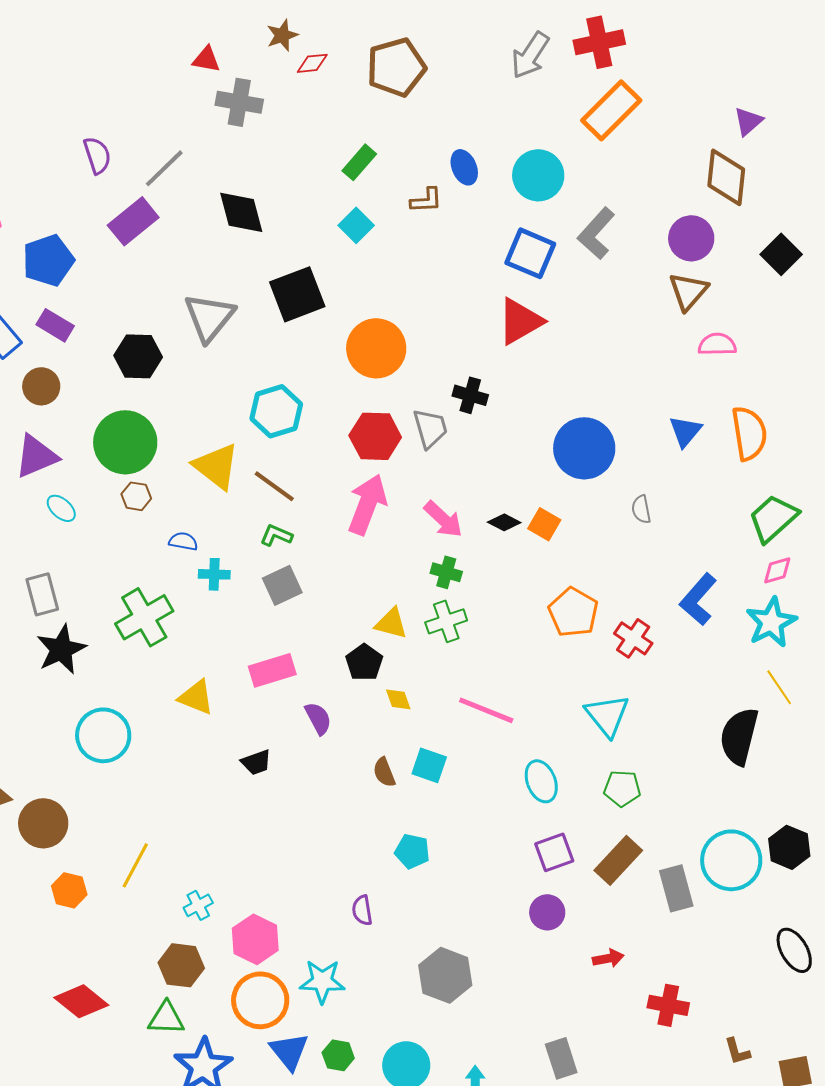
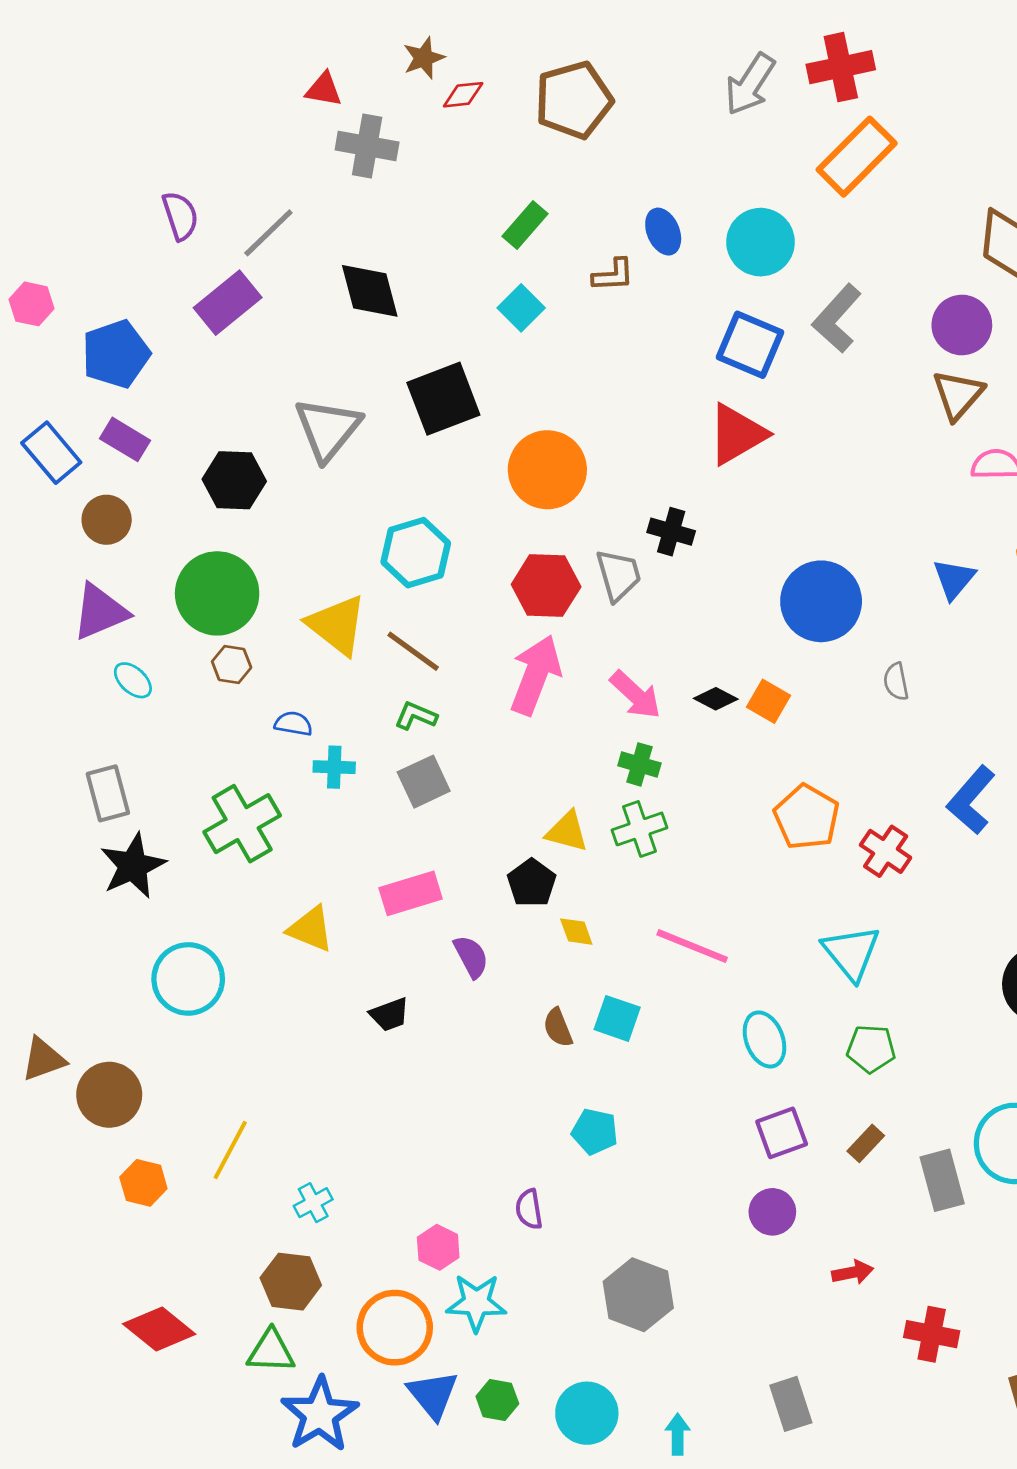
brown rectangle: (618, 860) -> (866, 1143), size x0.6
pink hexagon: (255, 939) -> (438, 1247), moved, size x0.7

